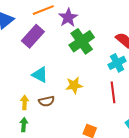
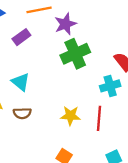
purple rectangle: (33, 36) -> (21, 37), size x0.7
yellow star: (74, 85) -> (70, 116), moved

